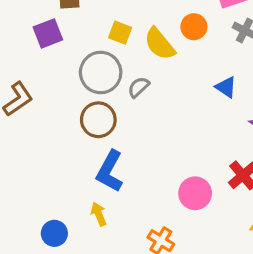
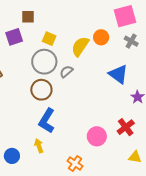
yellow square: (120, 33) -> (49, 39), moved
yellow semicircle: (160, 44) -> (80, 46), turned 70
blue triangle: (226, 87) -> (118, 74), size x1.5

